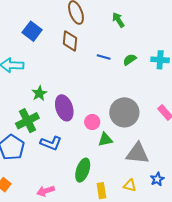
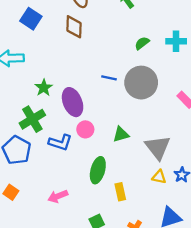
blue line: (104, 57) -> (109, 78), moved
gray circle: (124, 112) -> (141, 83), moved
pink circle: (92, 122) -> (85, 129), moved
gray triangle: (137, 153) -> (158, 147), turned 50
yellow triangle: (130, 185) -> (159, 177), moved

